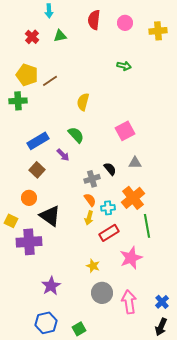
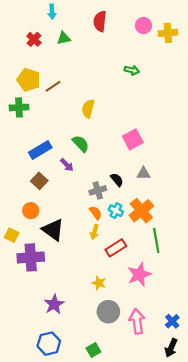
pink circle: (125, 23) -> (143, 26), moved
cyan cross: (108, 208) -> (116, 211), moved, turned 32
green square: (79, 329) -> (93, 350), moved

